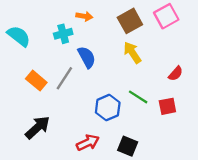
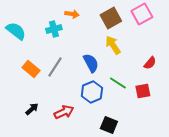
blue semicircle: (87, 57) -> (91, 63), moved
black arrow: (37, 127) -> (32, 109), size x0.6
red arrow: (88, 143) -> (64, 112), moved

